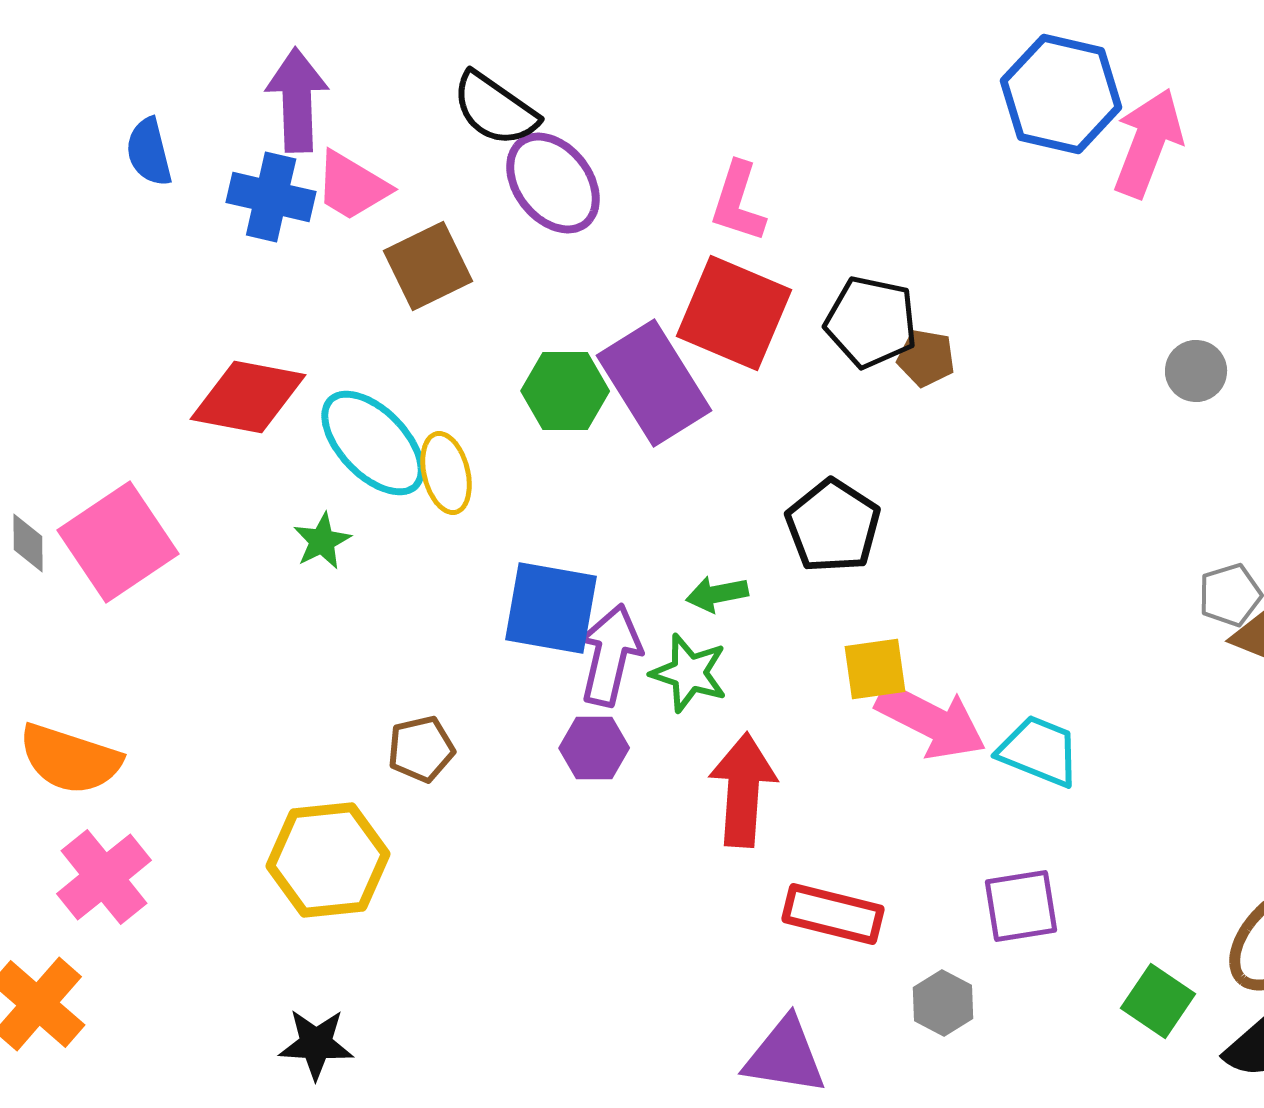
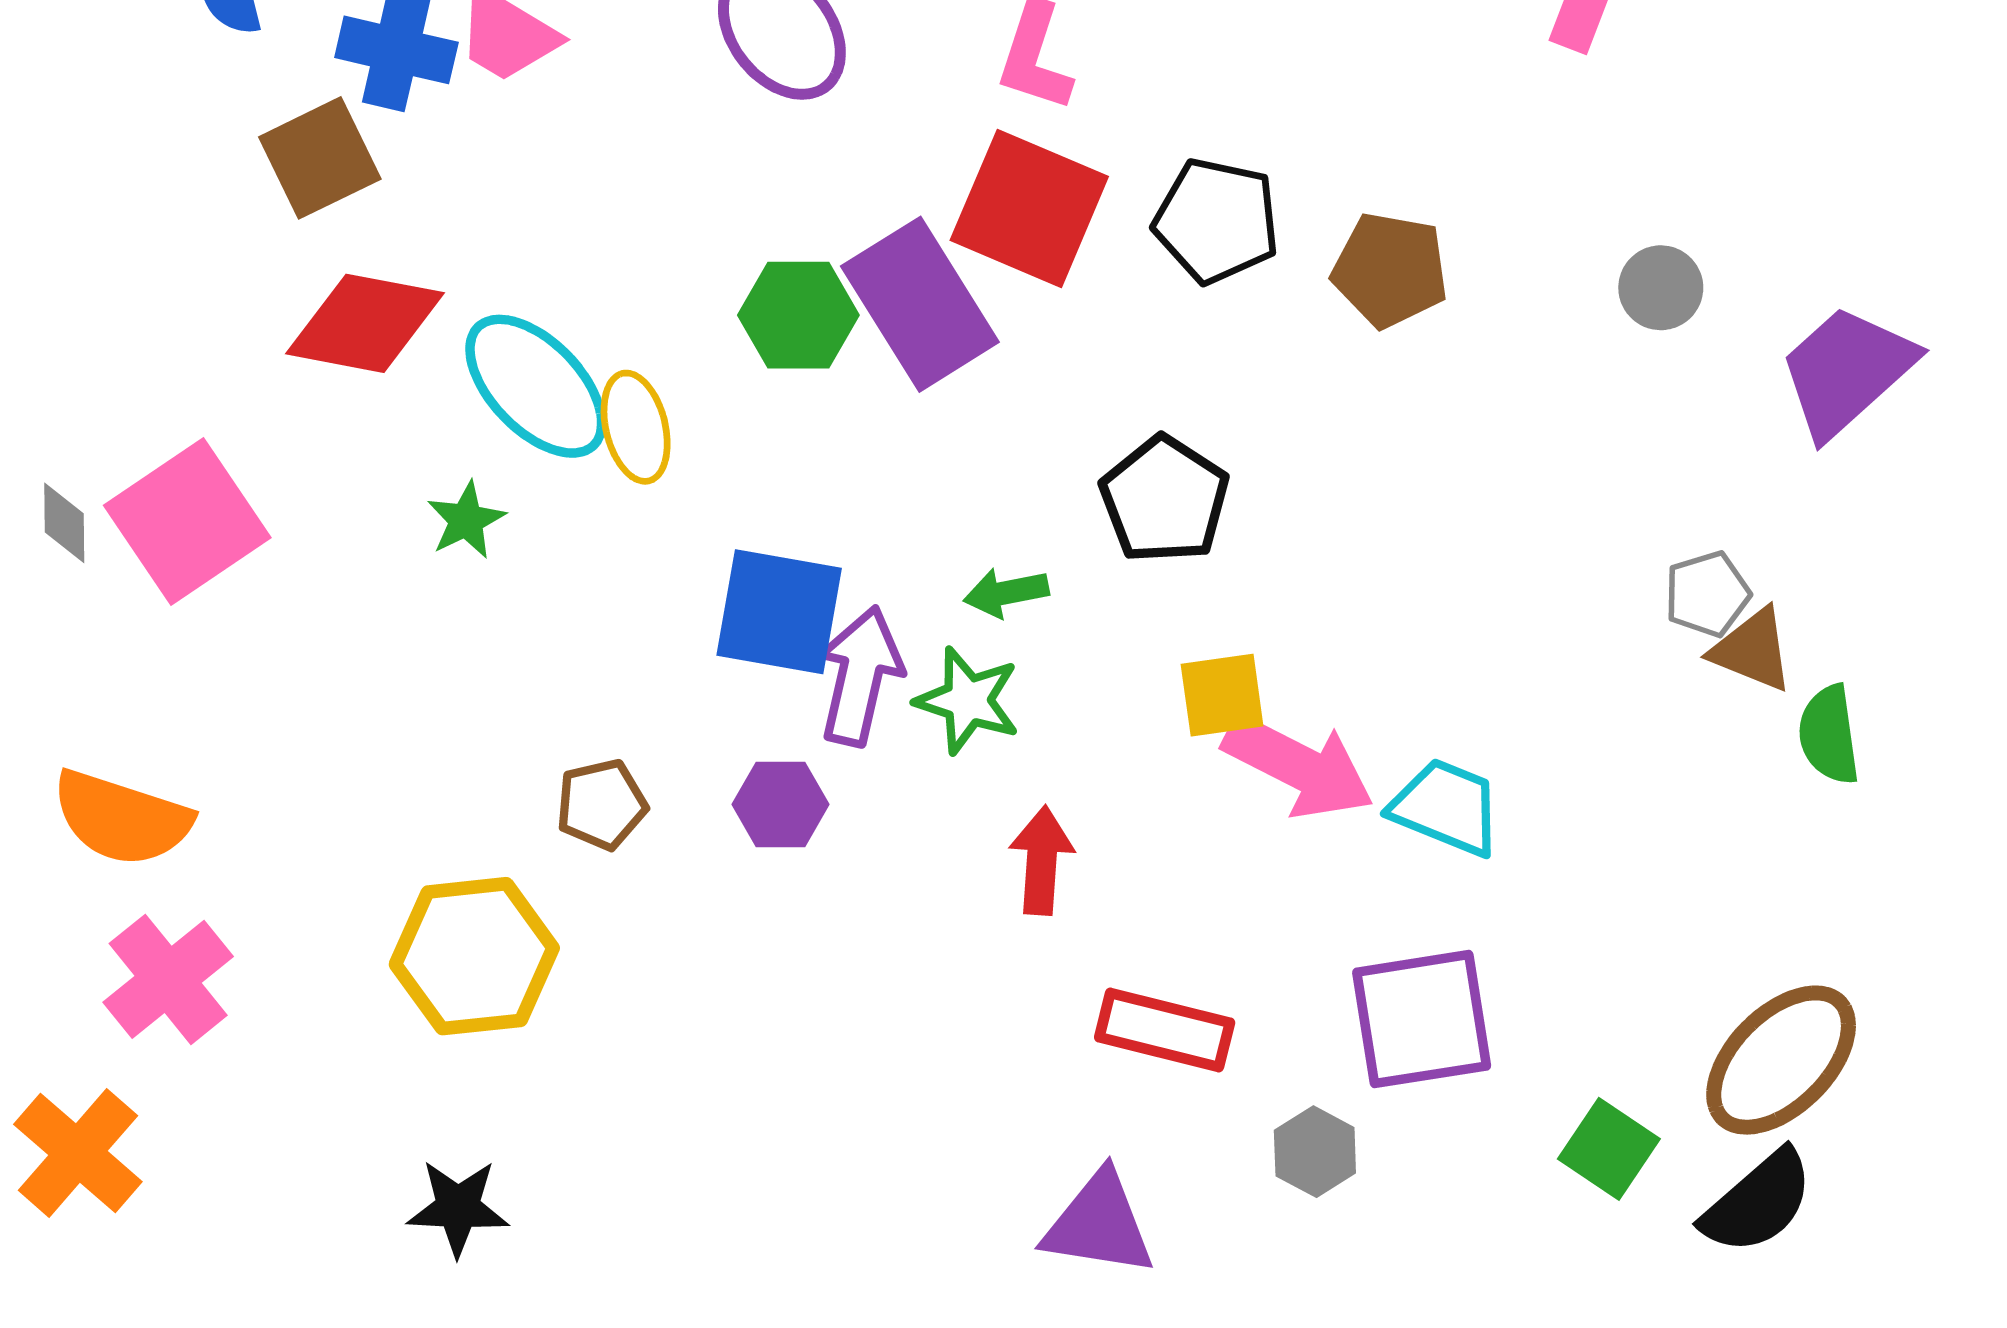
brown square: (428, 266) -> (320, 158), moved
brown pentagon: (926, 358) -> (1390, 270), moved, size x1.5
purple hexagon: (594, 748) -> (781, 804), moved
red arrow: (743, 790) -> (1042, 860), size x0.7
purple square: (1021, 906) -> (1422, 1019), size x1.4

